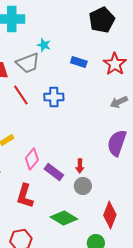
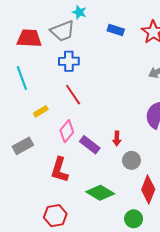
red line: (21, 95) -> (73, 95), moved
blue cross: (54, 97) -> (69, 61), moved
gray circle: (83, 186) -> (131, 160), moved

